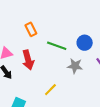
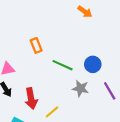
red arrow: (28, 60) -> (31, 98), moved

